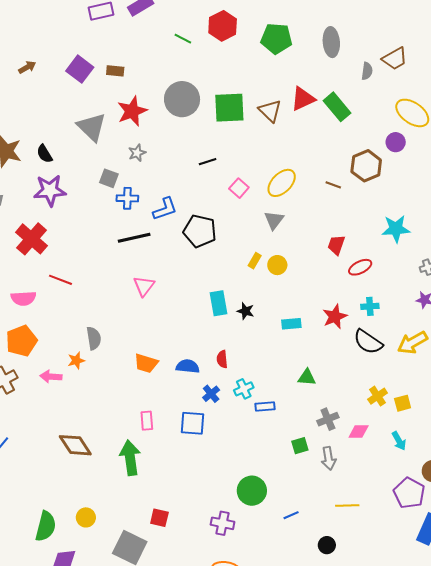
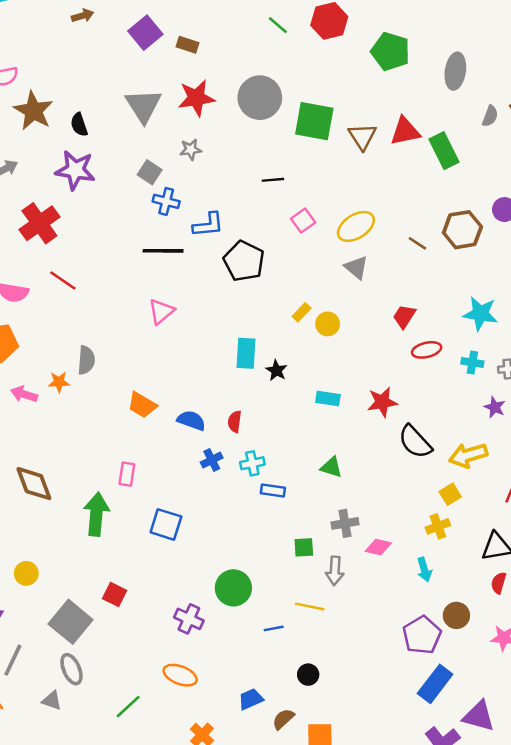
gray triangle: (274, 220) -> (356, 267), moved, turned -40
cyan cross: (370, 306) -> (472, 363), moved
yellow cross: (378, 396) -> (438, 526), moved
yellow square: (403, 403) -> (450, 494), moved, turned -30
blue square: (192, 423) -> (166, 524), moved
yellow line: (347, 505) -> (310, 606), moved

